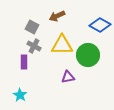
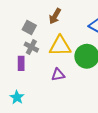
brown arrow: (57, 16) -> (55, 16), turned -35
purple triangle: (68, 77) -> (58, 75), moved

